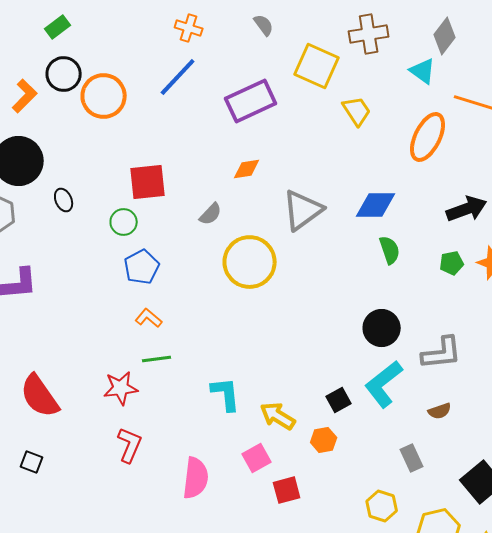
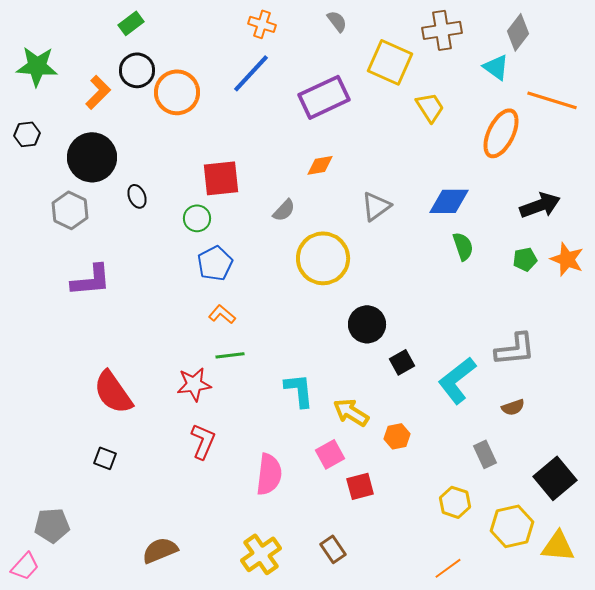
gray triangle: (303, 210) -> (376, 206), size x0.7
black circle: (382, 328) -> (367, 324), moved
black square: (339, 400) -> (402, 362), moved

